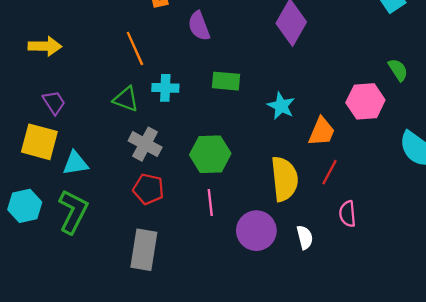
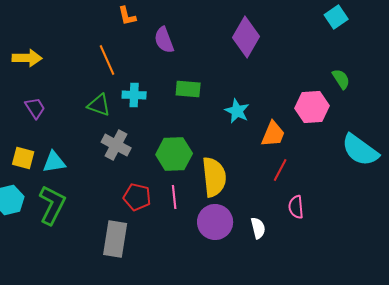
yellow square: (39, 142) -> (23, 158), moved, size x0.7
yellow semicircle: (284, 179) -> (214, 177), moved
red pentagon: (148, 189) -> (137, 197), moved

